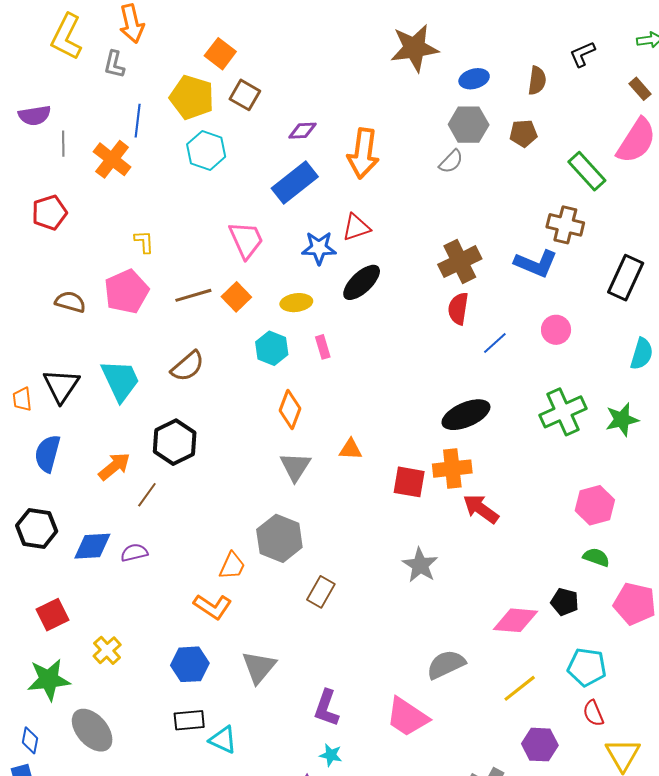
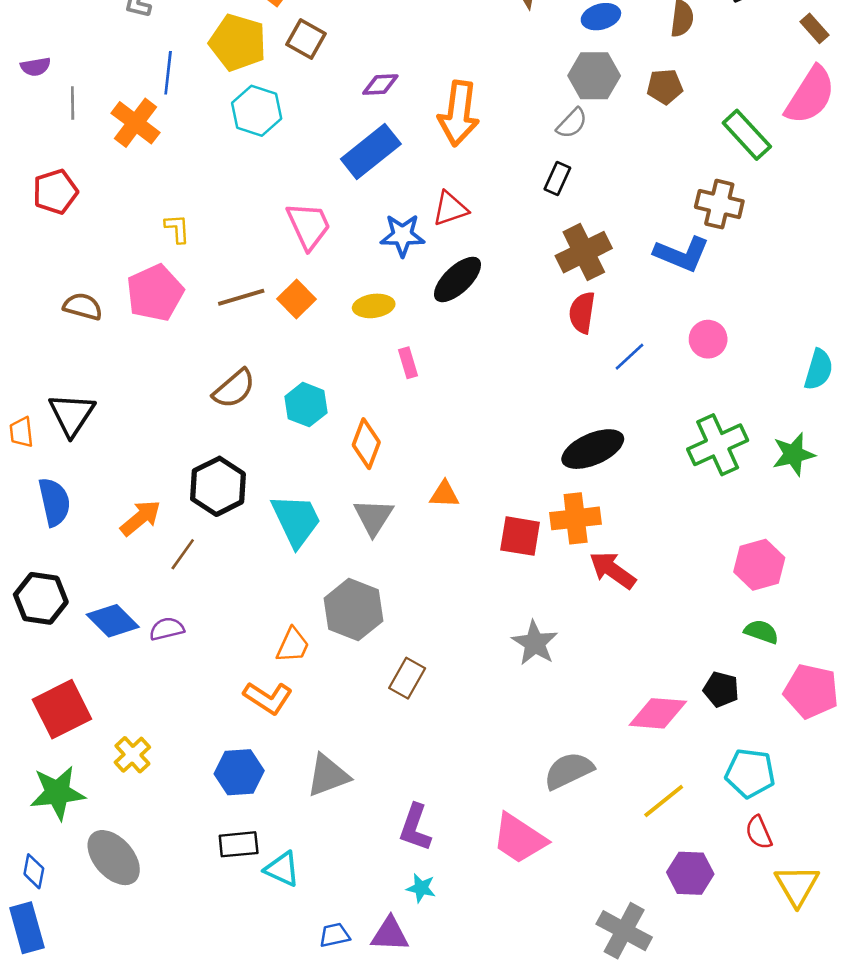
purple semicircle: (35, 115) -> (36, 67), size x0.7
black rectangle: (626, 278) -> (557, 178), moved, size x0.6
cyan hexagon: (272, 348) -> (306, 405), moved
cyan trapezoid: (120, 380) -> (296, 520), moved
blue semicircle: (47, 454) -> (54, 502), turned 153
blue diamond: (92, 546) -> (113, 621), turned 48
red square: (52, 615) -> (62, 709), size x1.4
gray triangle: (259, 667) -> (328, 775), turned 30

